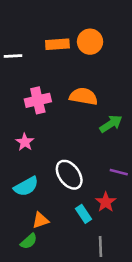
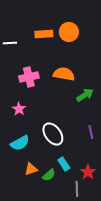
purple line: (119, 172) -> (91, 132), turned 64
red star: (106, 202) -> (88, 172), moved
green semicircle: (29, 241) -> (49, 175), moved

